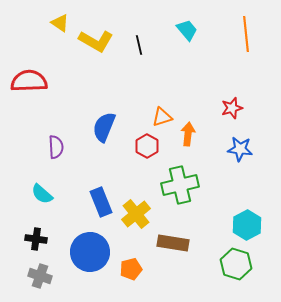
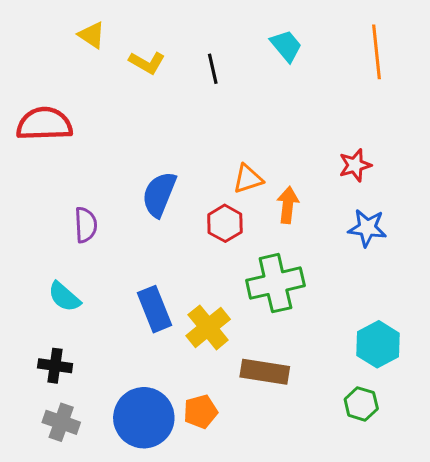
yellow L-shape: (96, 41) -> (147, 63), size x0.7
blue circle: (90, 252) -> (144, 418), moved
green hexagon: (236, 264) -> (361, 404), size x0.7

